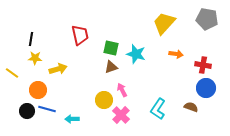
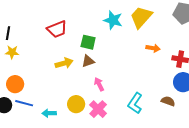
red trapezoid: (80, 35) -> (57, 29), turned 80
cyan star: (136, 54) -> (113, 20), moved
yellow arrow: (58, 69) -> (64, 63), moved
yellow circle: (104, 100) -> (76, 104), moved

